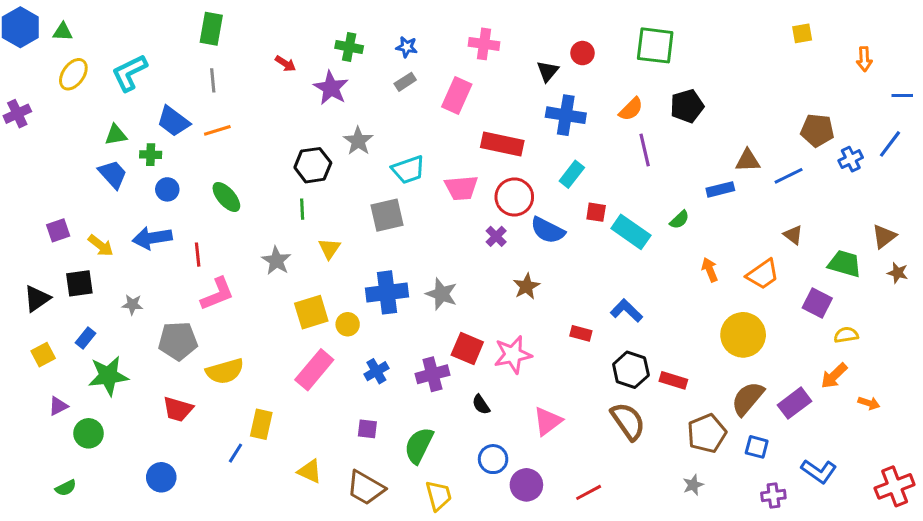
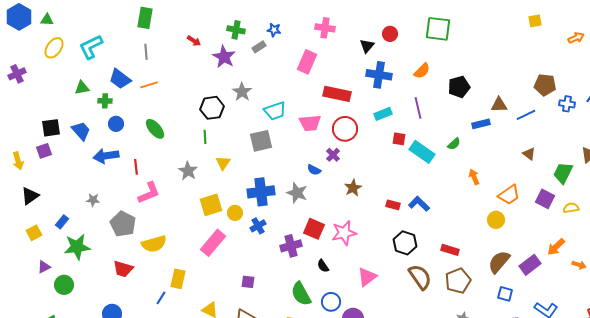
orange arrow: (864, 59) -> (576, 38), turned -112
gray rectangle: (405, 82) -> (259, 47), moved
black pentagon: (687, 106) -> (459, 87), moved
purple line: (645, 150) -> (418, 108), moved
blue cross: (851, 159) -> (567, 104), turned 35
blue trapezoid: (113, 174) -> (81, 131), moved
cyan rectangle: (572, 174) -> (383, 114), turned 30
blue semicircle: (548, 230) -> (314, 170), moved, size x0.6
yellow arrow: (101, 245) -> (18, 161), moved, turned 36
green trapezoid: (845, 264) -> (563, 173), turned -80
orange trapezoid: (763, 274) -> (509, 195), moved
black square: (79, 283) -> (51, 128), moved
red rectangle: (581, 333) -> (393, 205), moved
yellow circle: (743, 335) -> (496, 220), size x0.6
yellow semicircle: (846, 335) -> (571, 208), moved
gray pentagon: (178, 341) -> (123, 224), turned 30
black hexagon: (631, 370) -> (405, 243), moved
blue cross: (376, 371) -> (258, 226), moved
brown pentagon: (707, 433) -> (458, 281), moved
green semicircle: (419, 445) -> (301, 294), moved, turned -55

